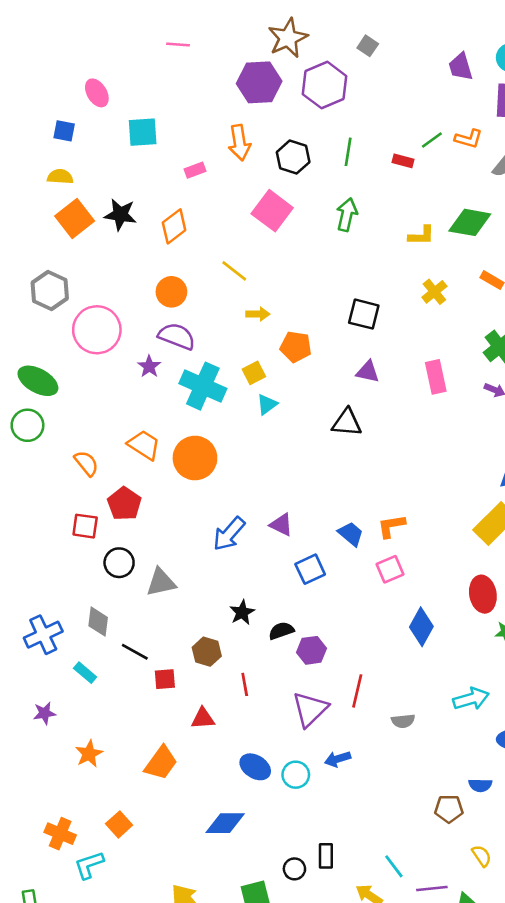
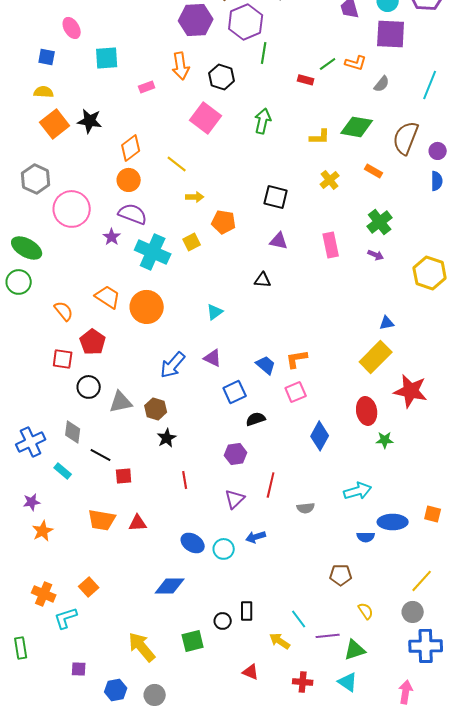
green line: (348, 152) -> (264, 53), moved
orange diamond: (174, 226) -> (131, 148), moved
cyan triangle: (267, 404) -> (215, 312), moved
black triangle: (347, 423) -> (263, 280), size x0.7
black star: (242, 612) -> (167, 438), moved
black semicircle: (281, 631) -> (256, 419), moved
brown hexagon: (207, 652) -> (156, 409), moved
purple triangle: (310, 709) -> (235, 499), size x0.7
red triangle: (203, 718) -> (138, 523), moved
orange star: (89, 754) -> (43, 531), moved
orange trapezoid: (161, 763) -> (102, 520), moved, turned 64
blue semicircle: (480, 785) -> (366, 537), moved

